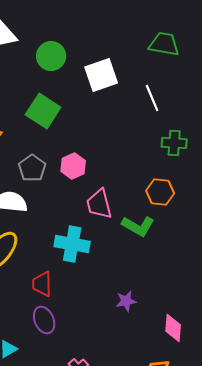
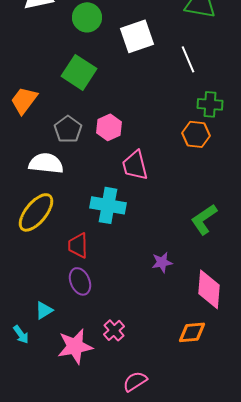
orange hexagon: (160, 192) -> (196, 134), moved
green L-shape: (138, 226) -> (204, 219), moved, turned 116
pink diamond: (173, 328) -> (209, 289), size x1.4

